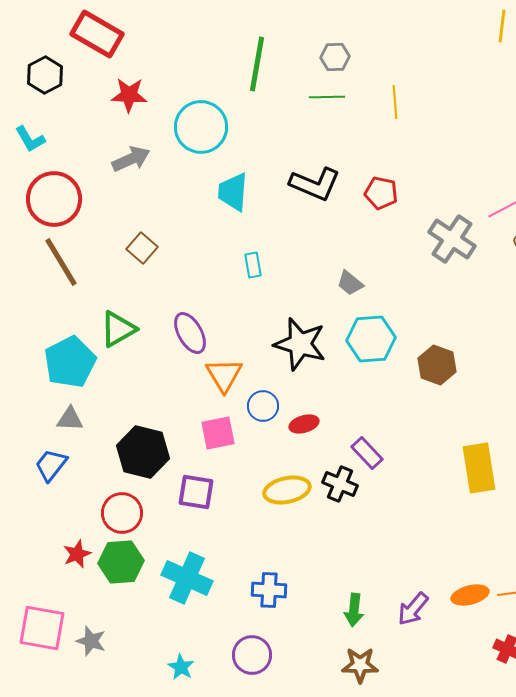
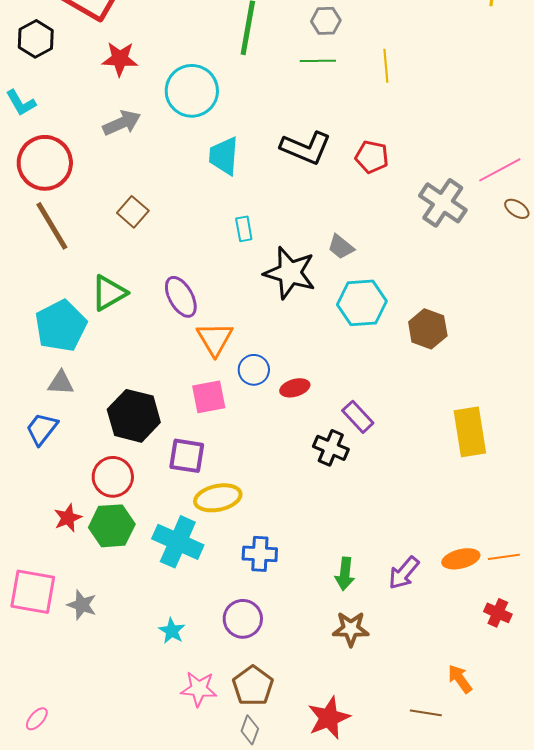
black star: (300, 344) -> (290, 273), moved
yellow ellipse: (287, 490) -> (218, 498), moved

